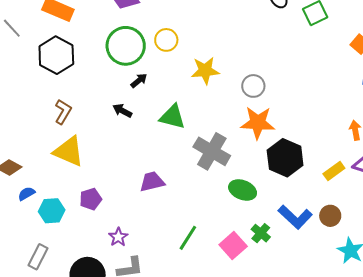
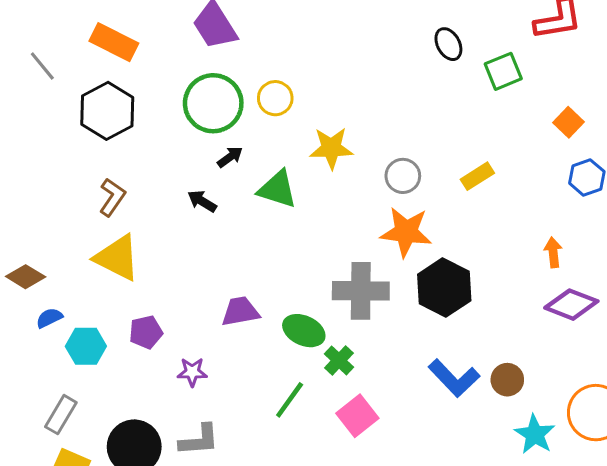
green triangle: (172, 117) -> (277, 189), moved
gray cross: (212, 151) -> (361, 291), moved, turned -33
yellow rectangle: (334, 171) -> (477, 176), moved
green ellipse: (243, 190) -> (304, 331), moved
green cross: (261, 233) -> (339, 360), moved
purple star: (118, 237) -> (192, 372), moved, turned 30

